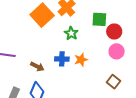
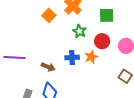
orange square: (42, 15) -> (49, 15), size x0.6
red circle: (114, 32) -> (102, 41), moved

